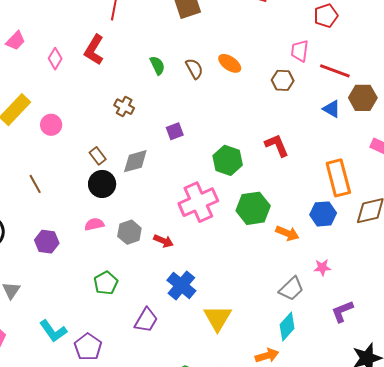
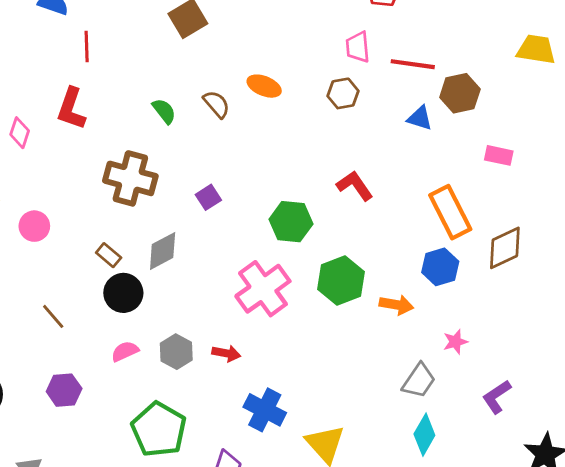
brown cross: (124, 107) -> (130, 178), size x1.8
brown line: (35, 184) -> (53, 316), moved
green pentagon: (106, 283) -> (159, 430), size x1.6

